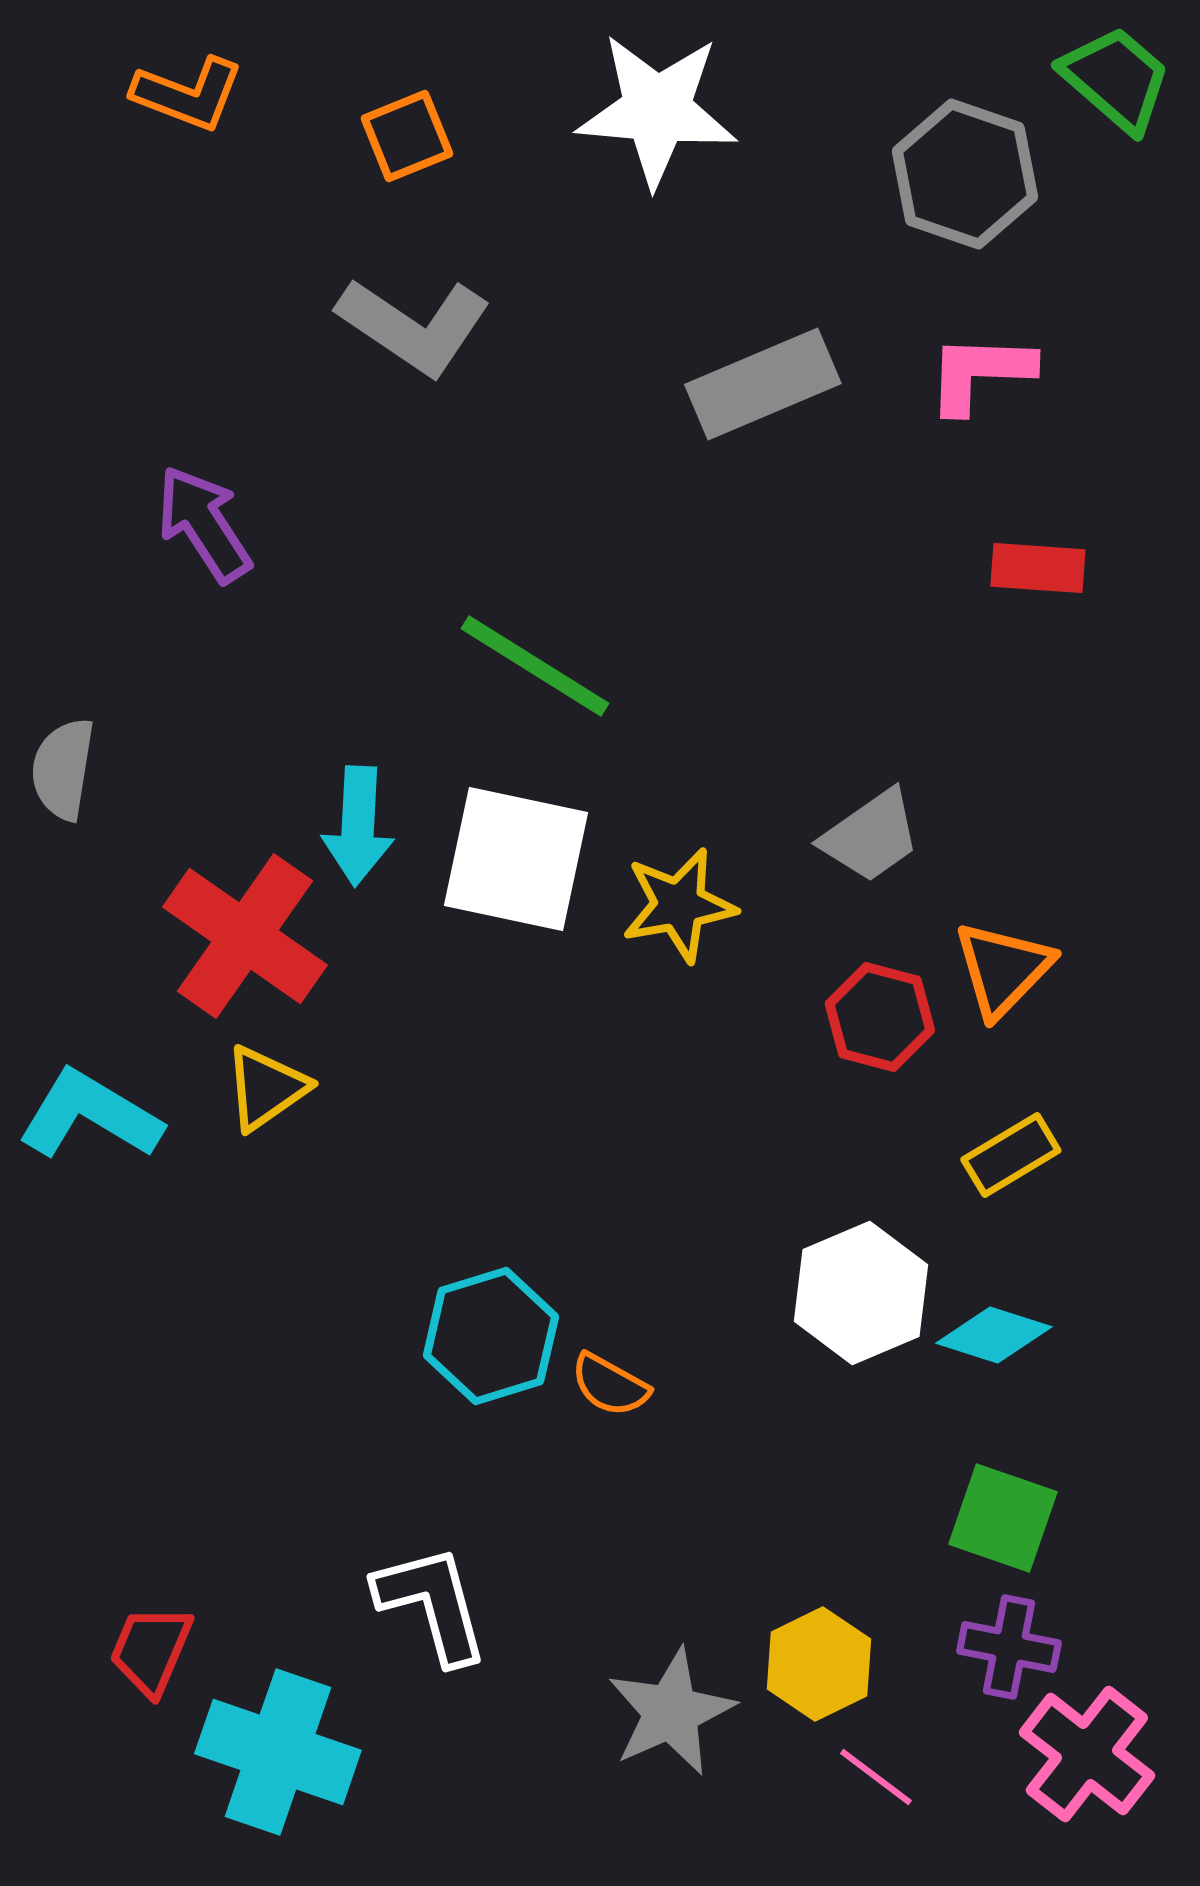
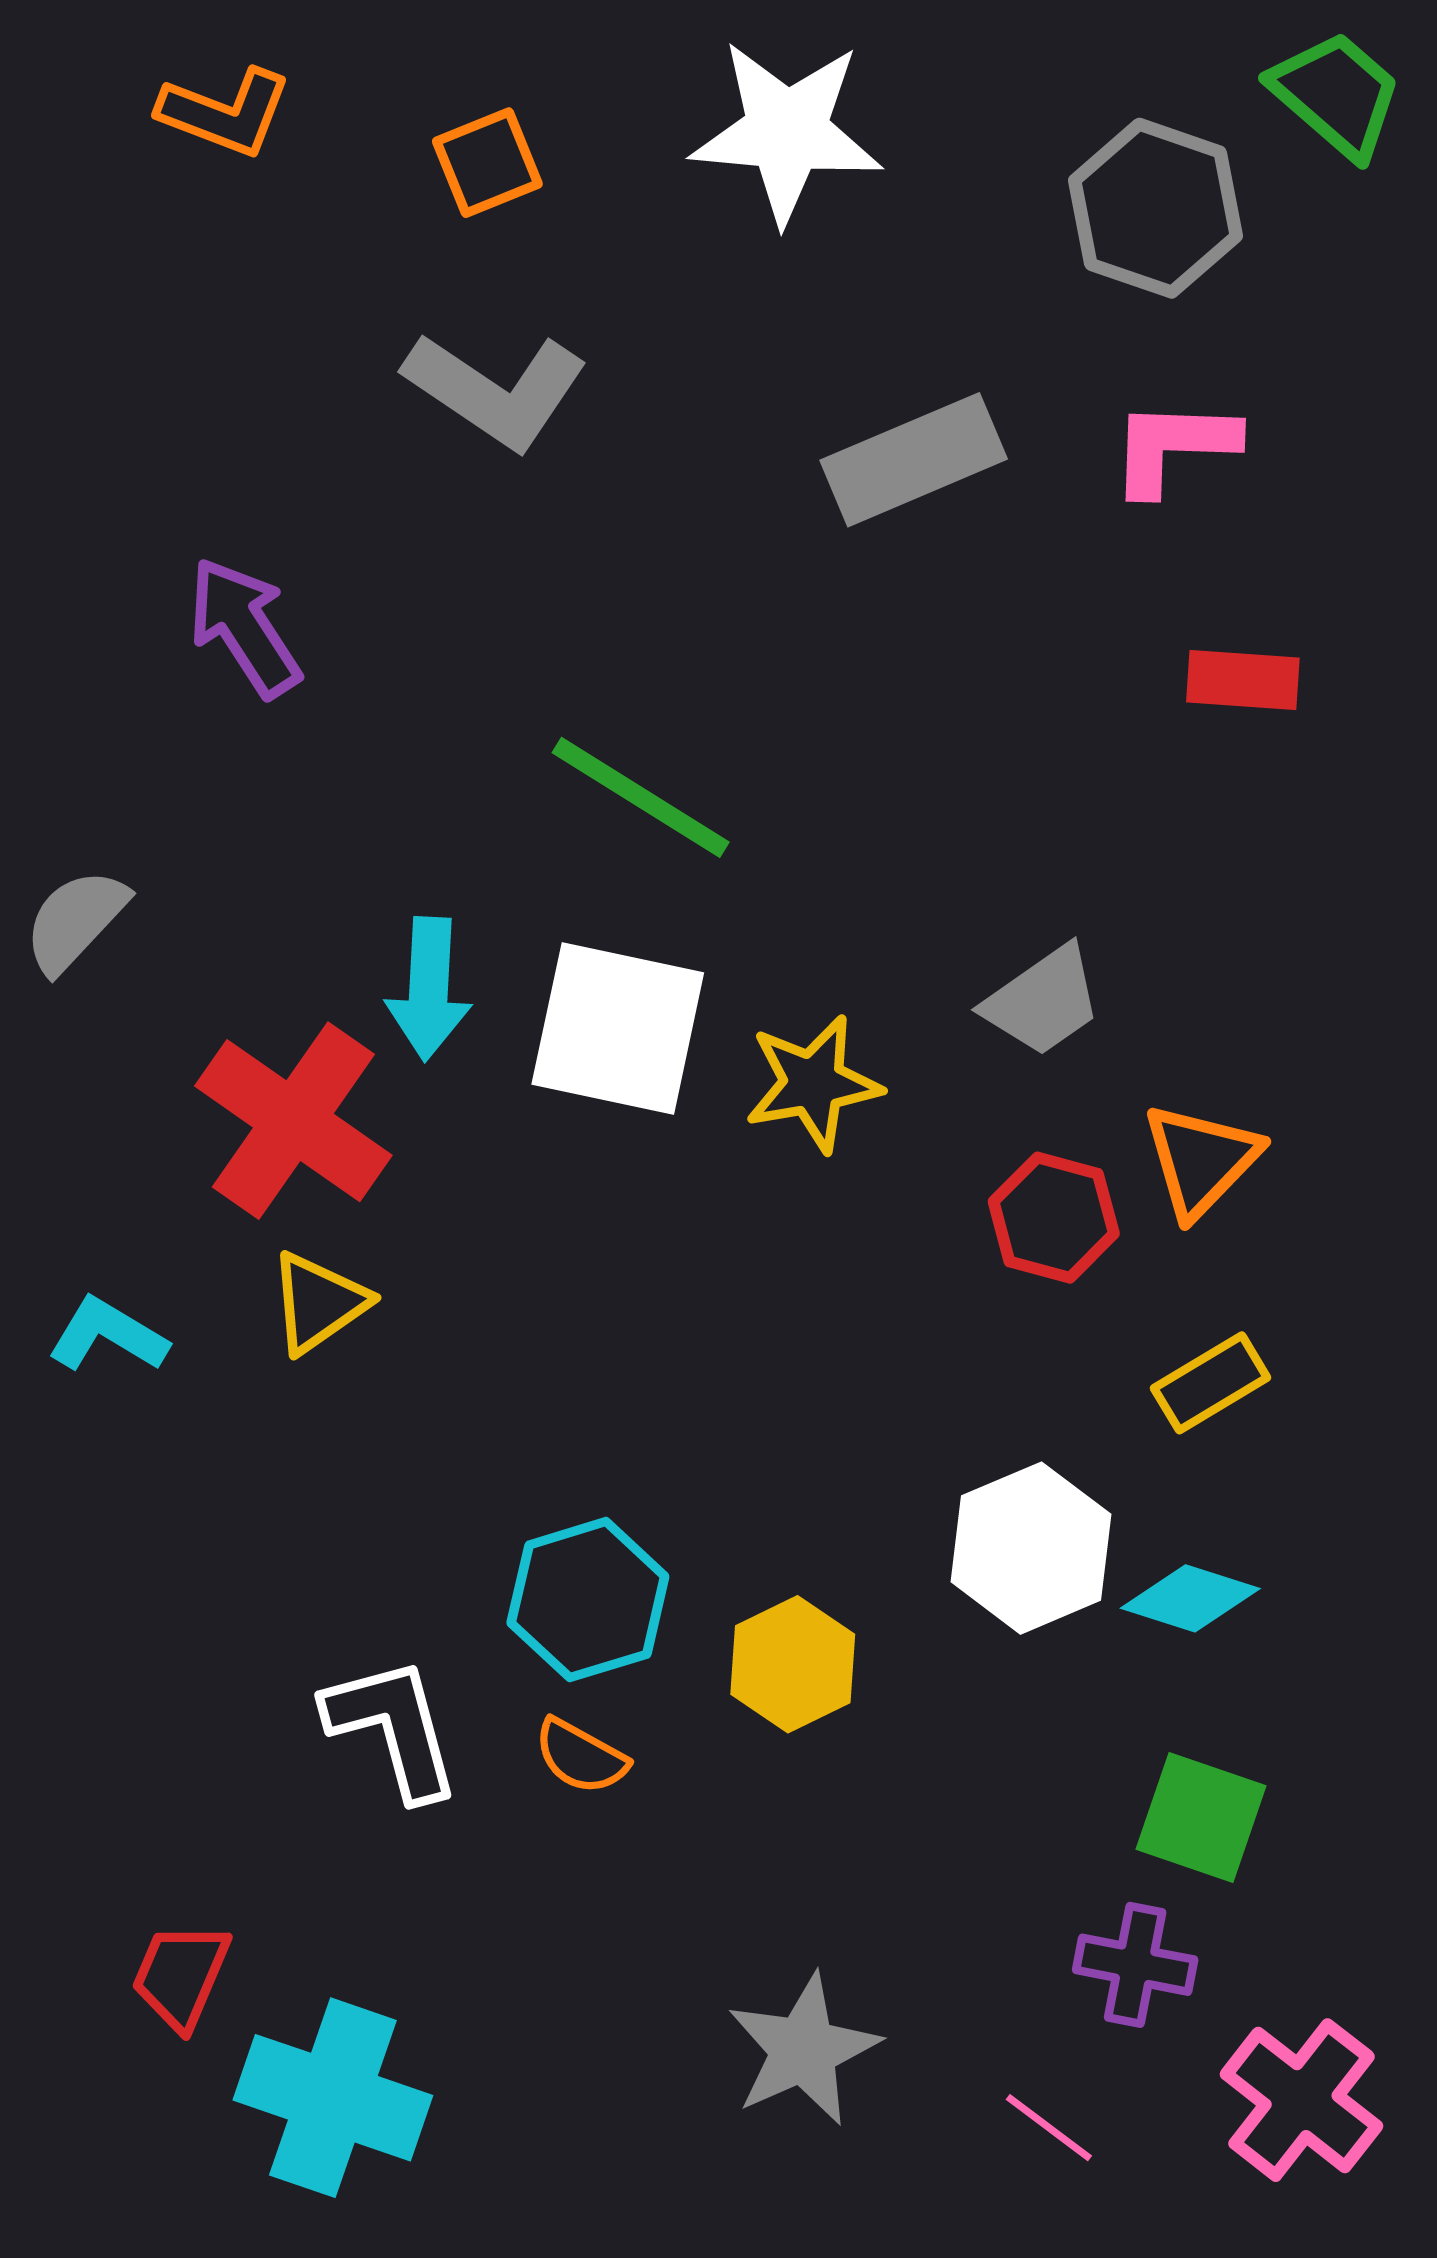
gray semicircle: (63, 769) -> (75, 921), turned 34
cyan L-shape: (90, 1115) -> (108, 1335), size x0.7
orange semicircle: (610, 1385) -> (581, 1756), moved
white L-shape: (432, 1604) -> (393, 1728), moved
purple cross: (1009, 1647) -> (1135, 1965), moved
yellow hexagon: (819, 1664) -> (793, 1664), moved

